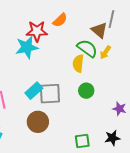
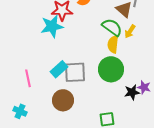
yellow semicircle: (78, 63) -> (113, 44), moved
green circle: (86, 91) -> (111, 69), size x1.6
black star: (112, 138) -> (132, 92), moved

